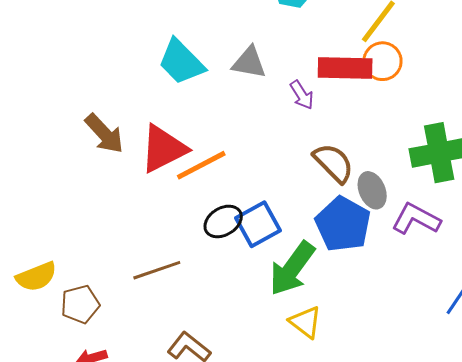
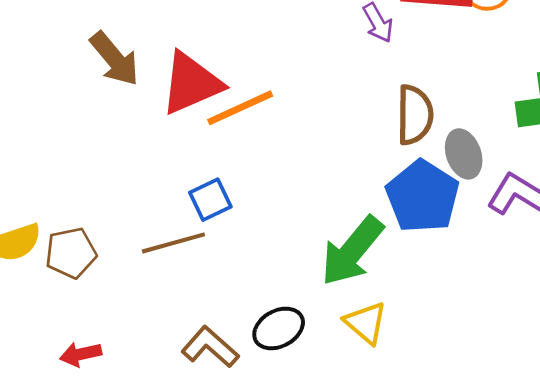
brown semicircle: (333, 163) -> (415, 115), turned 42
black ellipse: (223, 221) -> (279, 328), moved
blue square: (258, 224) -> (210, 200), moved, size x0.7
brown pentagon: (80, 304) -> (71, 253), moved

